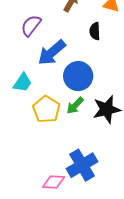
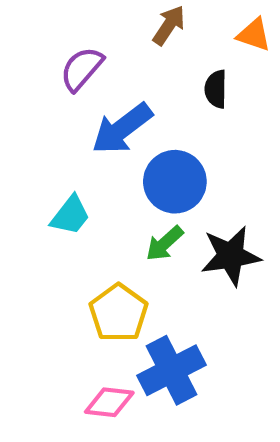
cyan trapezoid: (23, 83) -> (70, 215), moved
yellow pentagon: (46, 109) -> (119, 313), moved

